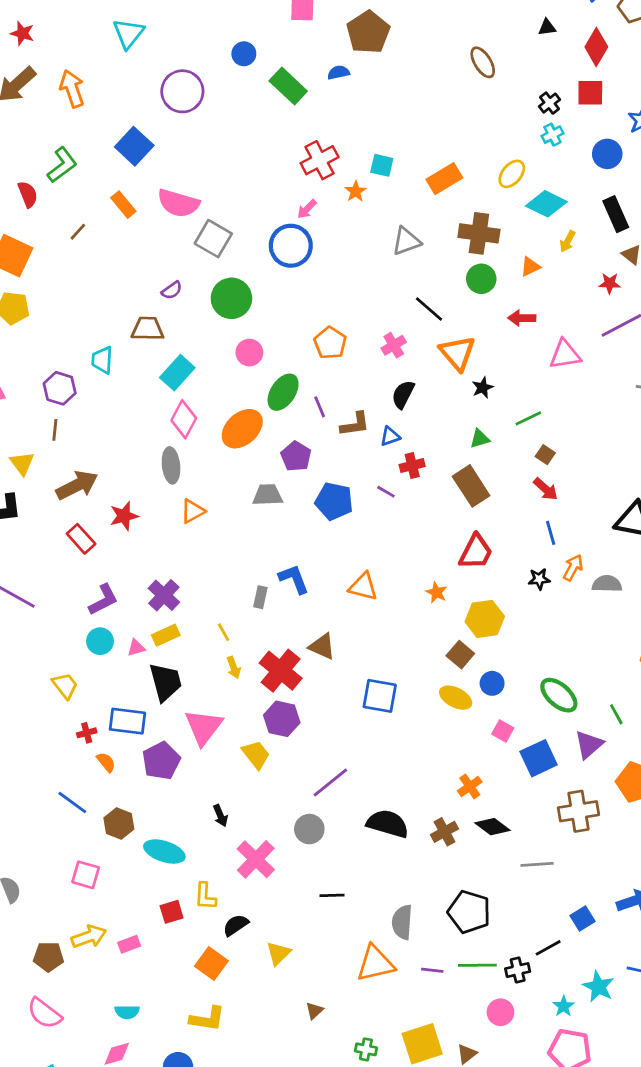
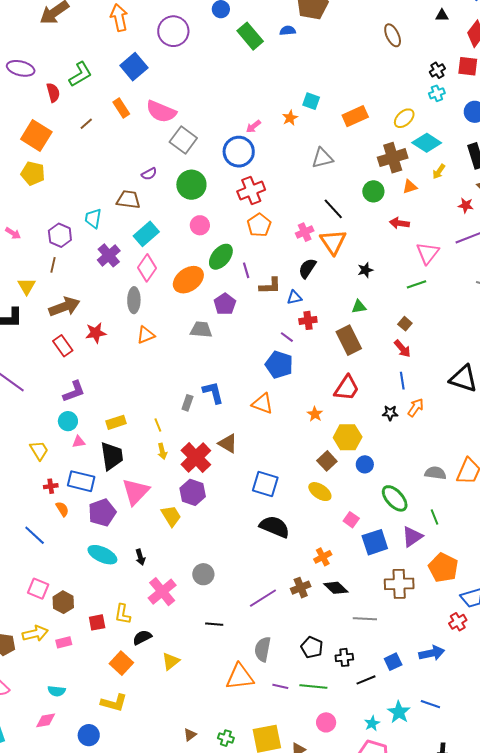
orange arrow: (72, 89) -> (119, 18), moved
red cross: (320, 160) -> (251, 191), moved
brown cross: (479, 233) -> (393, 158), moved, turned -32
orange triangle: (457, 353) -> (333, 242), moved
pink triangle: (565, 354) -> (428, 253), turned -50
green line: (528, 418) -> (417, 284), moved
blue pentagon: (334, 501) -> (279, 365), moved
gray semicircle: (607, 584) -> (435, 473), moved
purple cross: (164, 595) -> (109, 255), moved
pink triangle: (136, 648) -> (79, 442), moved
blue circle: (492, 683) -> (365, 464), moved
purple line: (330, 782) -> (263, 598), moved
brown hexagon: (119, 824) -> (63, 602), moved
black semicircle: (388, 824) -> (275, 527), moved
cyan ellipse: (164, 852) -> (102, 555), moved
black pentagon: (469, 912) -> (312, 647), size x0.7
black cross: (518, 970) -> (344, 657), moved
brown triangle: (314, 1011) -> (190, 735), moved

